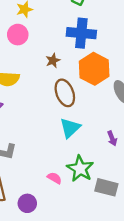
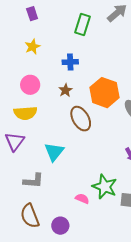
blue cross: (81, 33) -> (70, 62), moved, size x0.6
pink circle: (18, 35) -> (30, 85), moved
cyan triangle: (70, 128) -> (54, 152), moved

